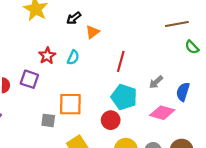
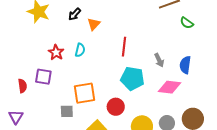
gray arrow: (156, 82) -> (159, 60), turned -64
red circle: (111, 120) -> (116, 107), moved

